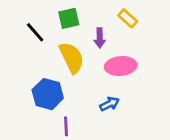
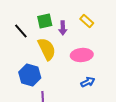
purple arrow: (100, 38) -> (63, 28), moved
blue arrow: (109, 104) -> (88, 82), moved

